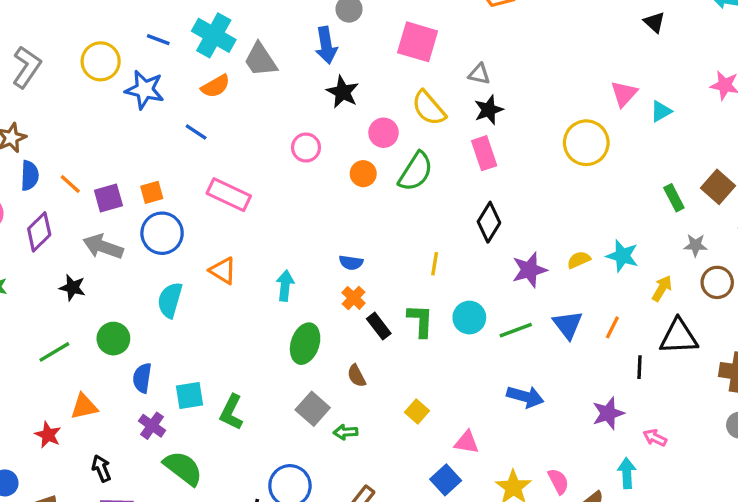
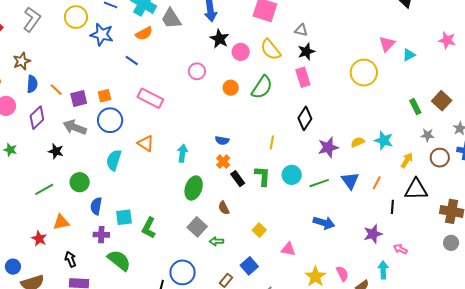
pink circle: (384, 133) -> (241, 52), moved
purple cross: (152, 426) -> (101, 235), turned -35
blue square: (446, 480) -> (249, 266), moved

